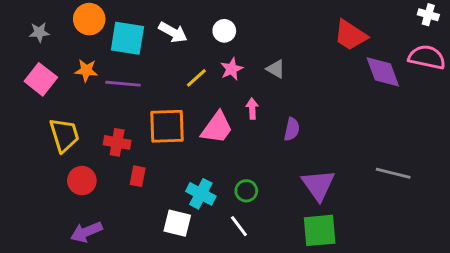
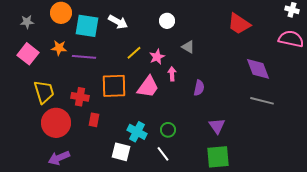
white circle: (224, 31) -> (167, 21), moved
pink star: (232, 69) -> (157, 57), moved
purple diamond: (383, 72) -> (258, 69), moved
gray line: (393, 173) -> (262, 101), moved
red circle: (82, 181) -> (56, 123), size x1.5
purple triangle: (318, 185) -> (217, 126), size x0.7

